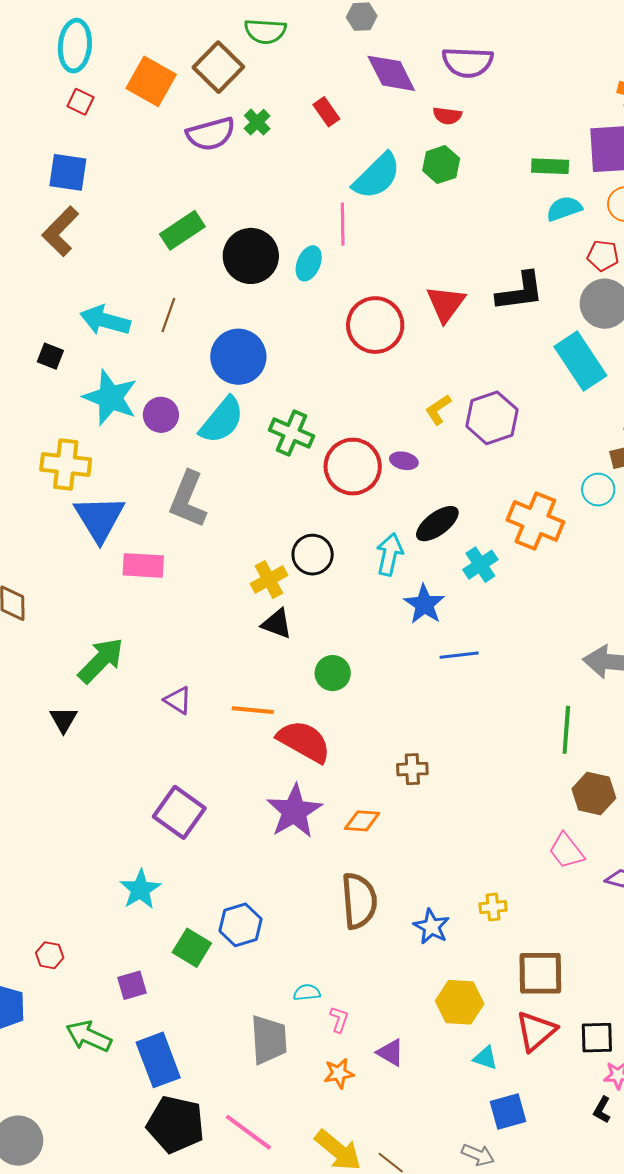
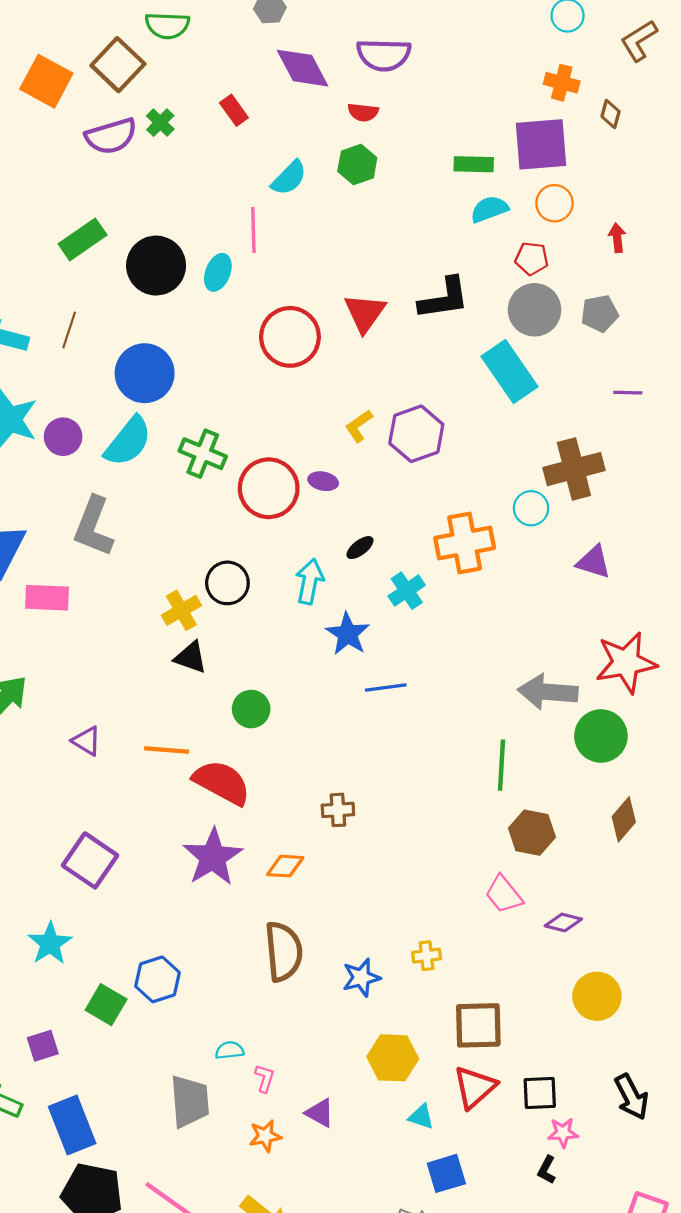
cyan semicircle: (377, 176) -> (289, 178), size x0.7
orange cross: (535, 521) -> (465, 543), turned -32
black ellipse: (437, 524) -> (360, 548), size x0.6
blue star: (431, 927) -> (361, 978), turned 30

